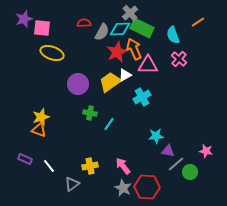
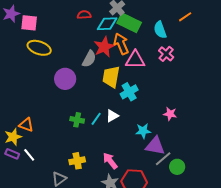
red semicircle: (84, 23) -> (84, 15), moved
gray semicircle: (102, 32) -> (89, 59), moved
white triangle: (125, 75) -> (112, 116), moved
yellow trapezoid: (110, 82) -> (111, 77), moved, turned -45
green cross: (90, 113) -> (77, 120), moved
yellow star: (41, 117) -> (13, 137), moved
purple triangle: (168, 151) -> (155, 146), size x1.5
pink star: (206, 151) -> (170, 114), moved
white line: (49, 166) -> (29, 155), moved

